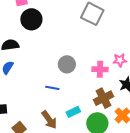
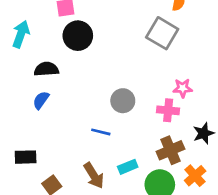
pink star: (120, 60) -> (183, 88), moved

